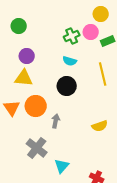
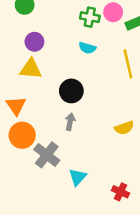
green cross: (72, 36) -> (90, 17), turned 35
black circle: (67, 86) -> (71, 91), moved
orange circle: (36, 106) -> (22, 135), moved

